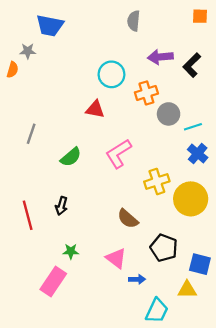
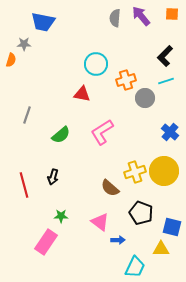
purple arrow: (160, 57) -> (141, 16), moved, turned 55
cyan line: (193, 127) -> (166, 81), moved
yellow cross: (157, 181) -> (135, 172), moved

